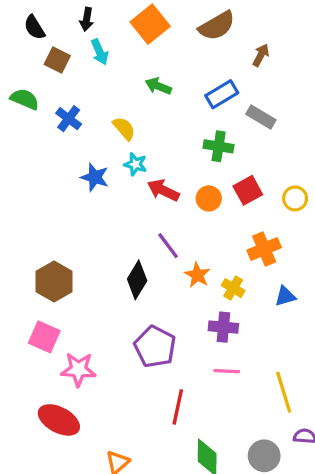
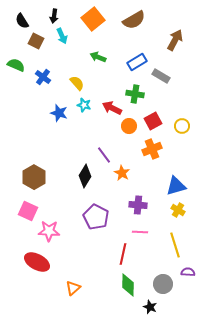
brown arrow: (261, 55) -> (175, 40), moved, size x1.5
red arrow: (163, 190) -> (112, 108), moved
orange cross: (264, 249) -> (152, 149), moved
yellow cross: (233, 288) -> (178, 210), moved
blue triangle: (285, 296) -> (176, 186), size x1.5
red line: (178, 407) -> (123, 254), moved

